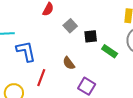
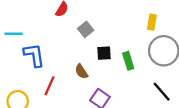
black square: (91, 36) -> (104, 53), moved
green rectangle: (110, 51) -> (128, 61), turned 35

